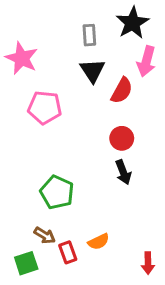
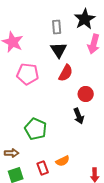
red semicircle: (122, 91) -> (66, 73), moved
red circle: (122, 138) -> (86, 94), moved
brown arrow: (45, 235) -> (12, 153), moved, turned -32

